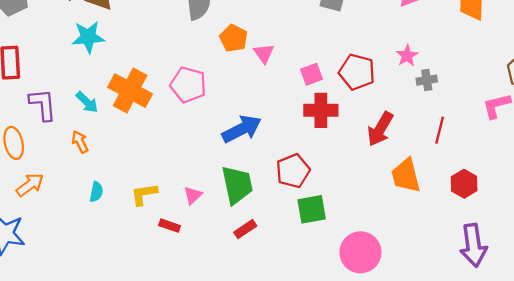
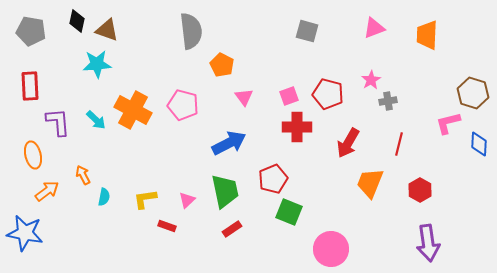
pink triangle: (264, 53) -> (244, 97), moved
orange arrow: (80, 142) -> (83, 175), moved
orange trapezoid: (406, 176) -> (370, 183), turned 36
green square: (312, 209) -> (289, 212), turned 32

